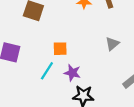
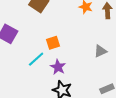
orange square: (60, 49) -> (53, 43), turned -32

